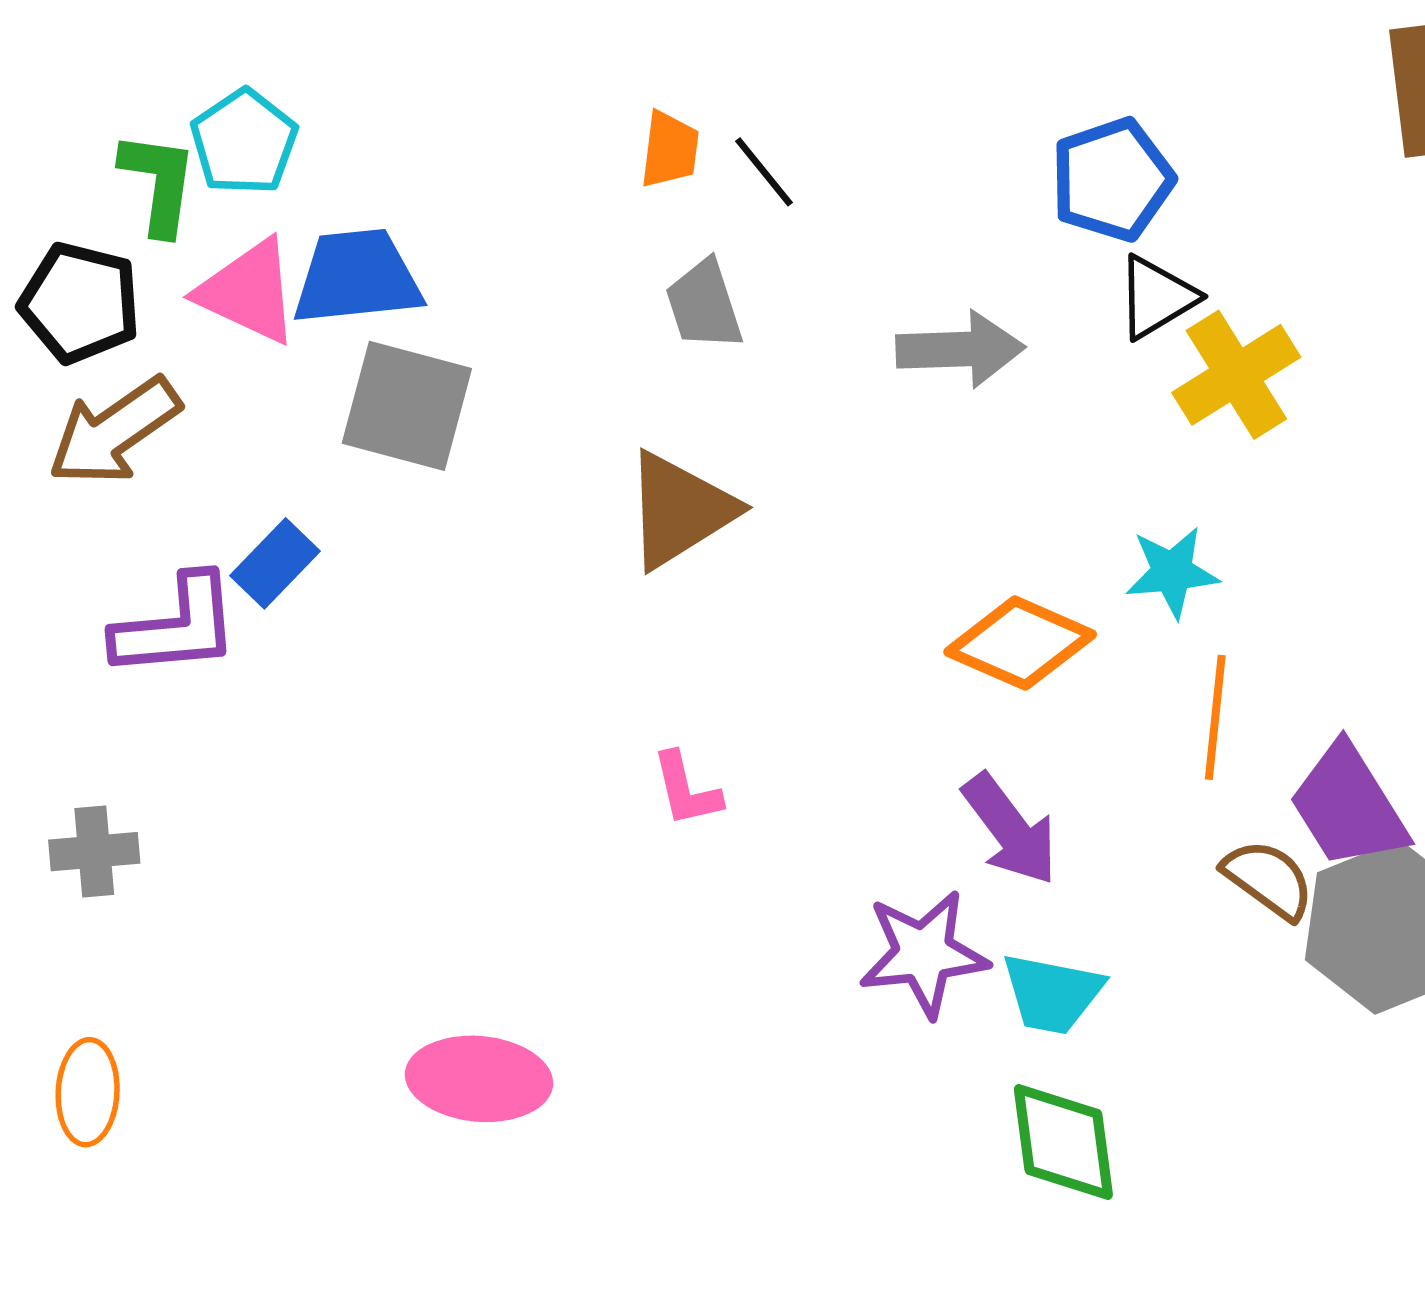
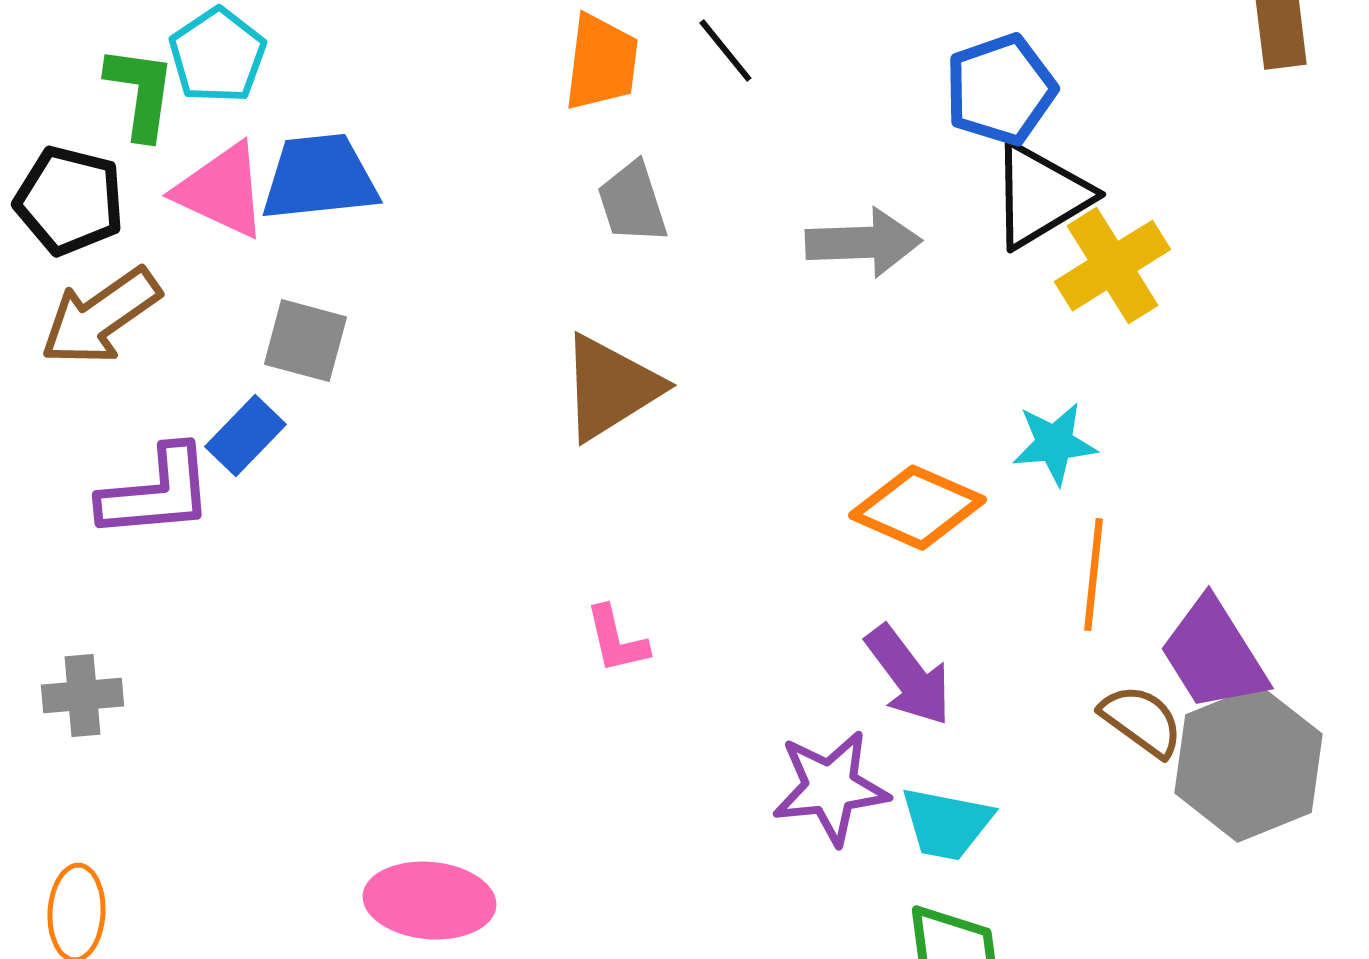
orange trapezoid: (670, 150) -> (601, 63), size x1.4
black line: (764, 172) -> (725, 51), moved
black triangle: (1156, 297) -> (1040, 196), size x1.4
gray square: (407, 406) -> (305, 341), moved, size x0.7

